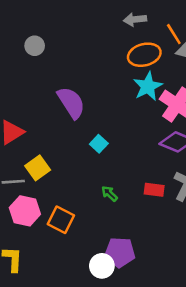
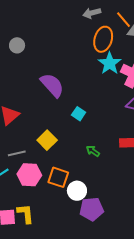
orange ellipse: (144, 55) -> (103, 39), turned -50
yellow square: (38, 168) -> (47, 140), moved
purple pentagon: (120, 252) -> (92, 209), moved
white circle: (102, 266) -> (77, 191), moved

